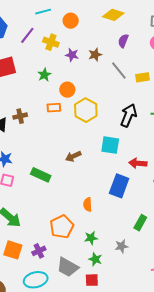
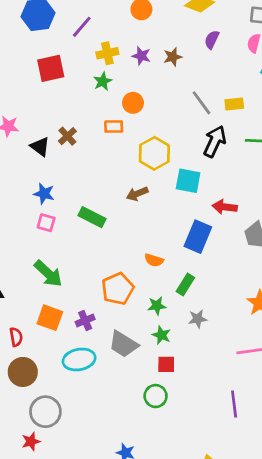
yellow cross: (51, 42) -> (107, 53), moved, turned -35
gray line: (119, 71) -> (201, 103), moved
yellow rectangle: (142, 77) -> (234, 104), moved
yellow hexagon: (86, 110) -> (154, 153), moved
brown cross: (20, 116) -> (67, 136), turned -32
orange semicircle: (88, 205) -> (154, 260), turned -72
green rectangle: (140, 223) -> (185, 284), moved
red square: (92, 280) -> (166, 364), moved

